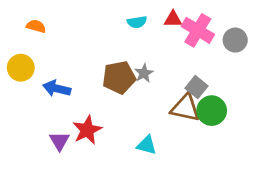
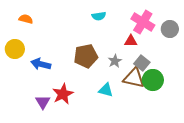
red triangle: (173, 19) -> (131, 41), moved
gray star: (144, 73) -> (115, 61), moved
cyan triangle: (147, 145) -> (106, 90), moved

